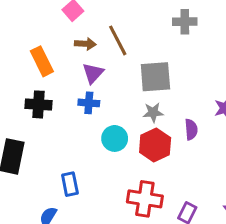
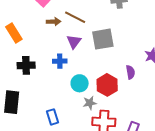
brown line: (118, 40) -> (75, 17), turned -30
orange rectangle: (42, 61) -> (14, 33), moved
purple triangle: (93, 73) -> (74, 42), moved
gray star: (153, 112) -> (90, 103), moved

